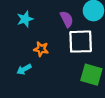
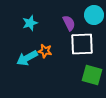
cyan arrow: (24, 69) -> (27, 58), moved, size x1.5

